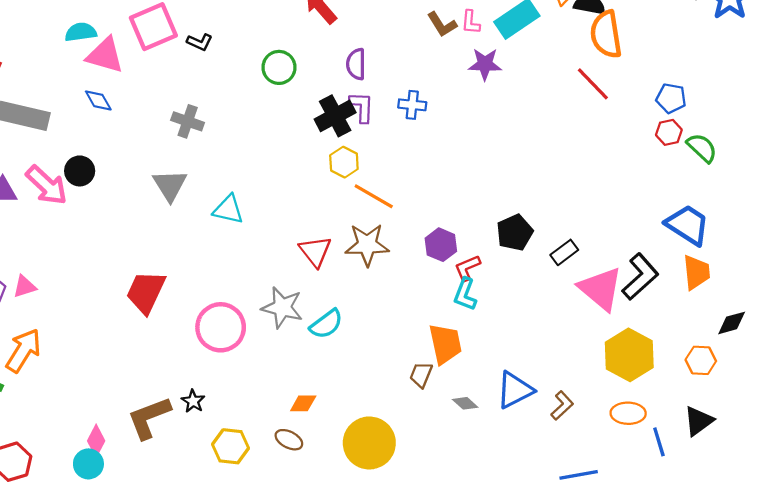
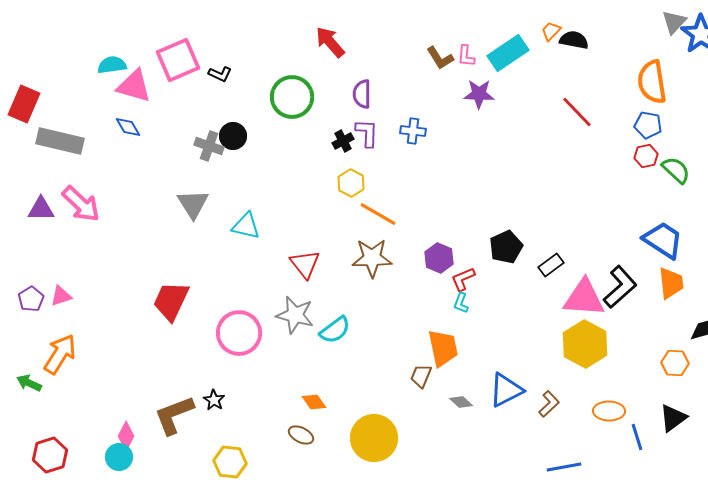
orange semicircle: (606, 34) -> (652, 82), moved
green circle: (279, 67) -> (292, 97), size x1.4
black cross: (335, 116) -> (343, 141), size x0.6
black circle: (80, 171) -> (233, 136), moved
red triangle: (315, 251) -> (305, 264), moved
pink triangle: (601, 289) -> (584, 298), turned -36
cyan L-shape: (465, 294) -> (461, 303), size x0.7
yellow hexagon: (629, 355) -> (585, 344), moved
orange diamond: (303, 403) -> (314, 402), turned 55
yellow hexagon: (231, 446) -> (230, 462), moved

